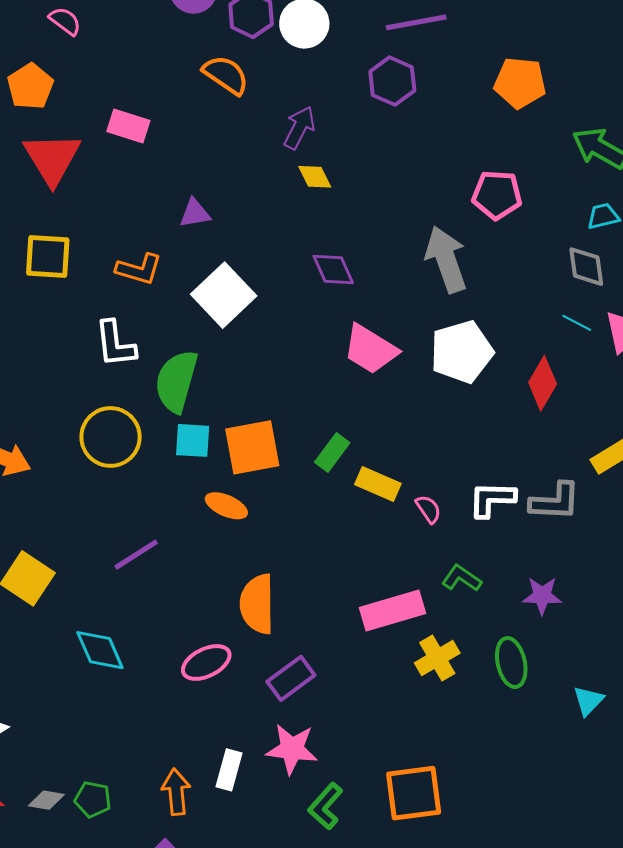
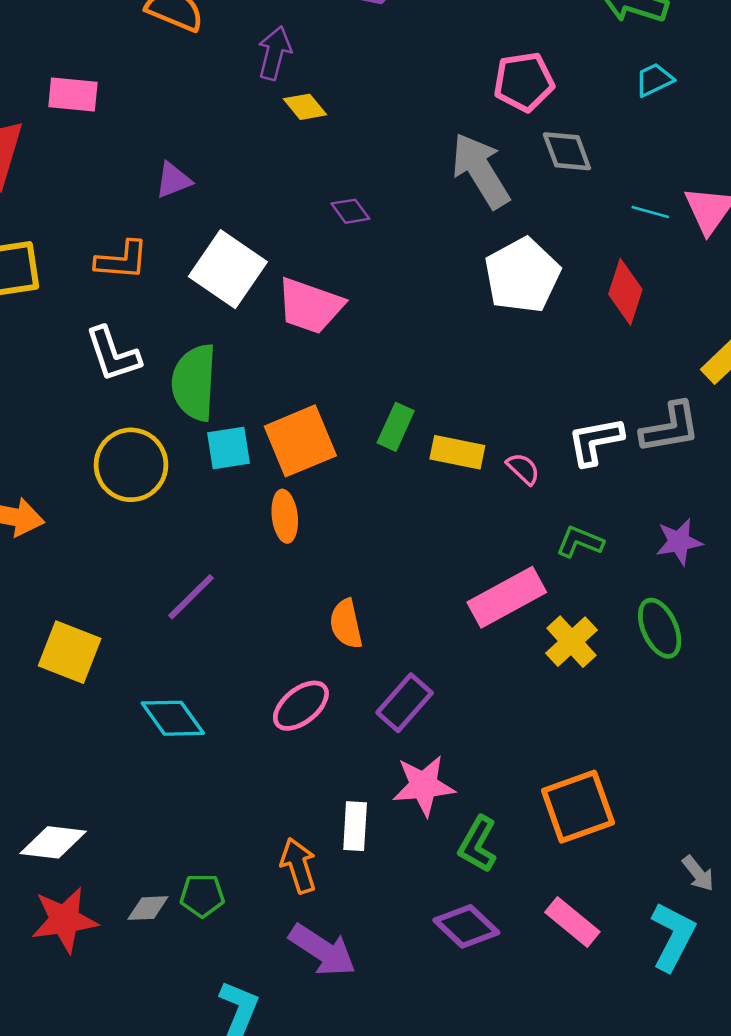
gray diamond: (586, 267) -> (567, 151), moved
purple diamond: (333, 269) -> (350, 211), size x0.7
pink trapezoid: (370, 349) -> (310, 306), moved
orange ellipse: (226, 506) -> (285, 516), turned 72
orange semicircle: (257, 604) -> (346, 624), size x0.7

